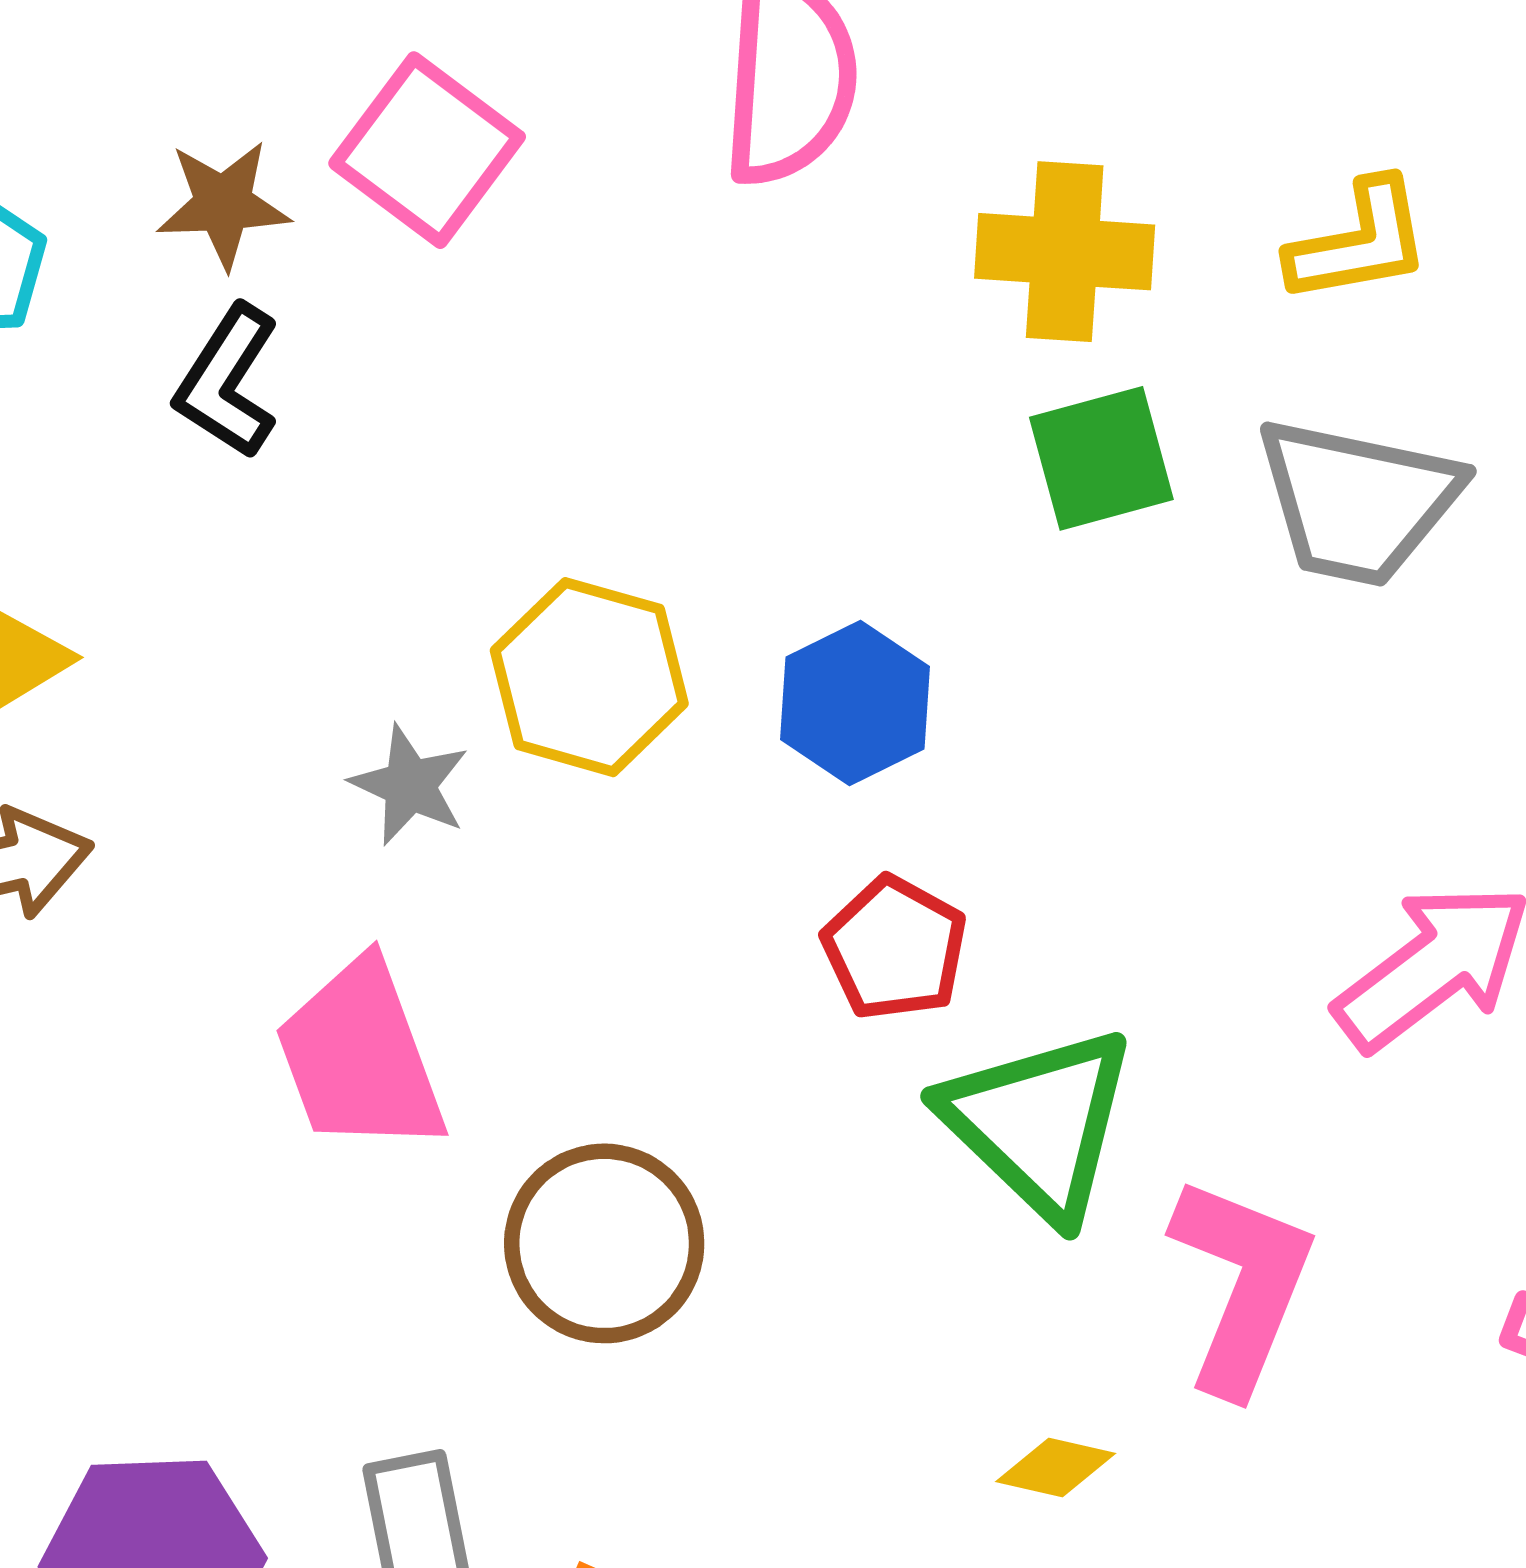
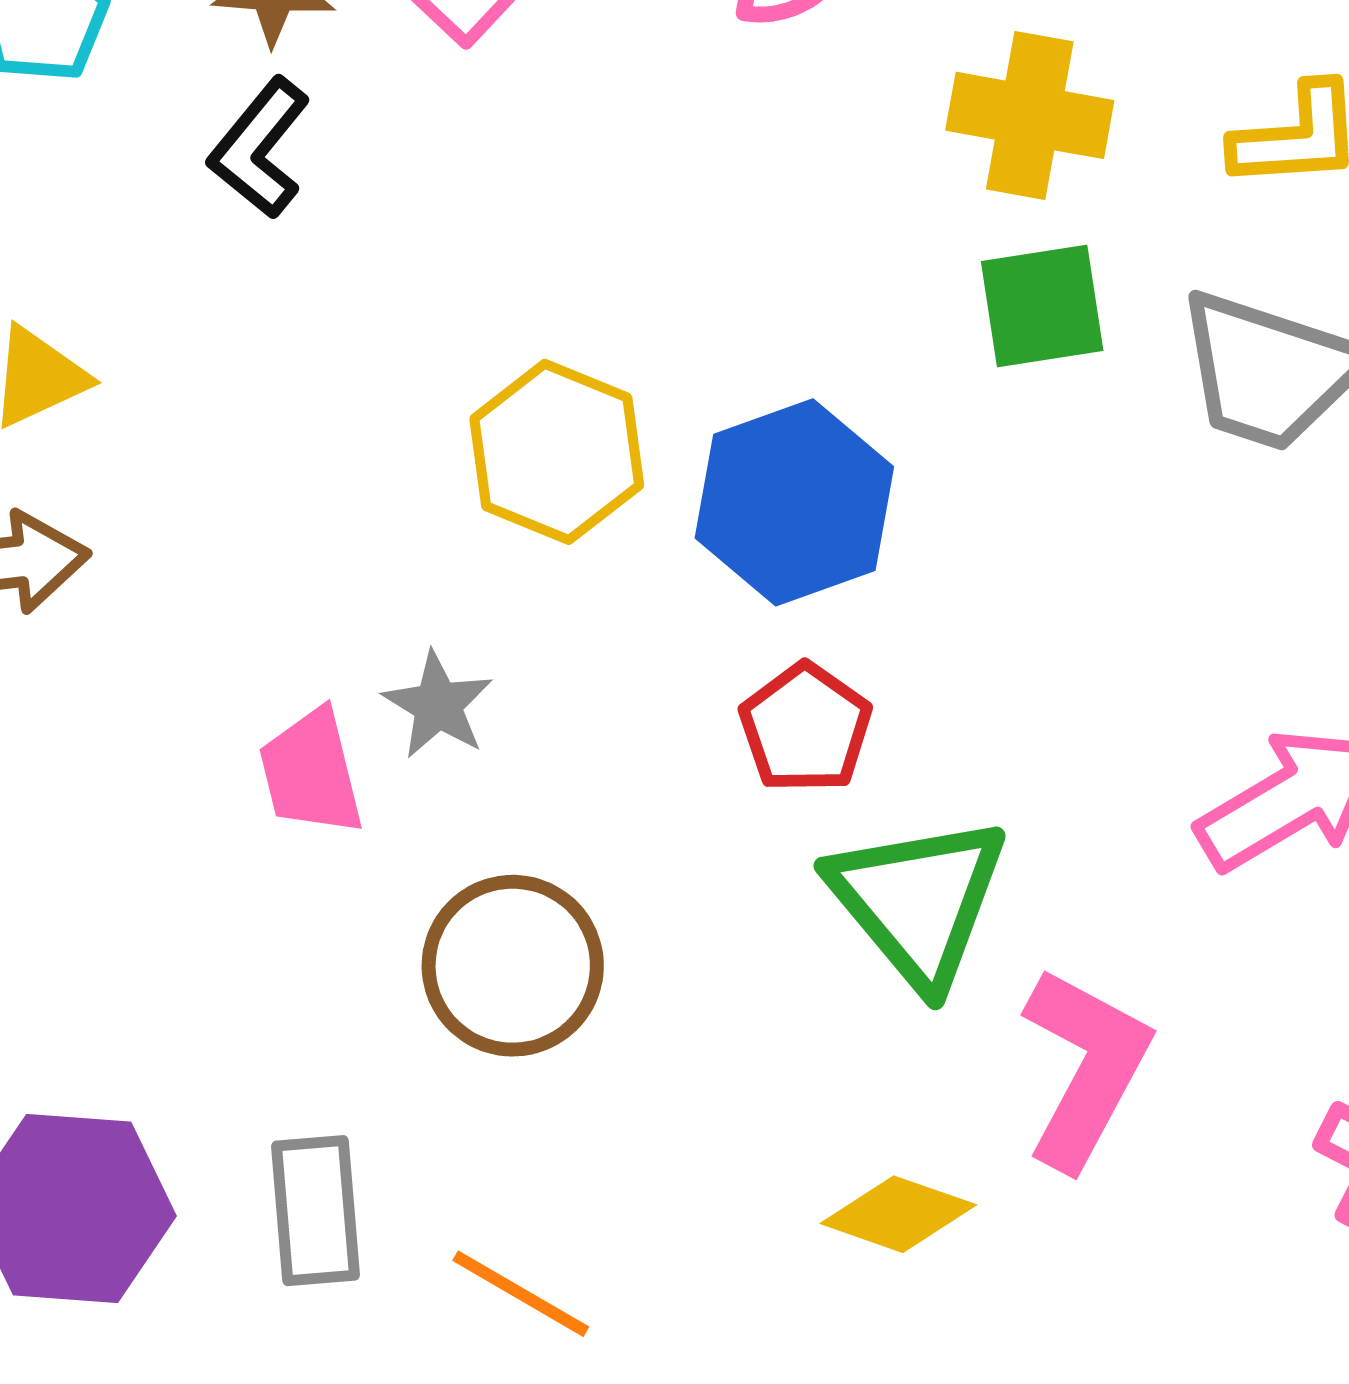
blue hexagon: (855, 703) -> (794, 502), size x1.4
gray star: (410, 785) -> (438, 705), moved
pink trapezoid: (360, 1057) -> (311, 772), size x0.7
yellow diamond: (1056, 1468) -> (898, 1214), size x1.4

